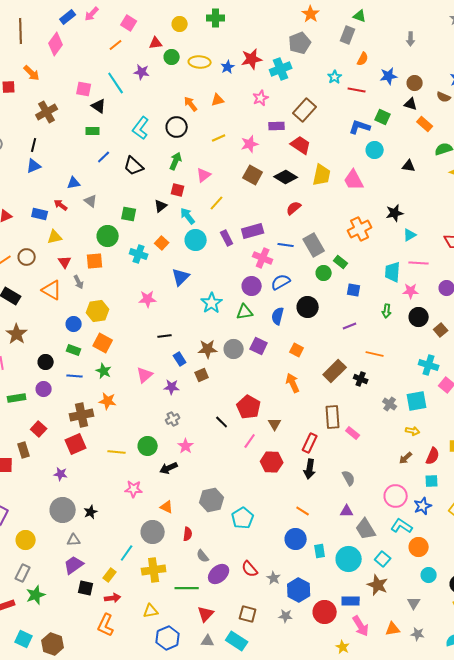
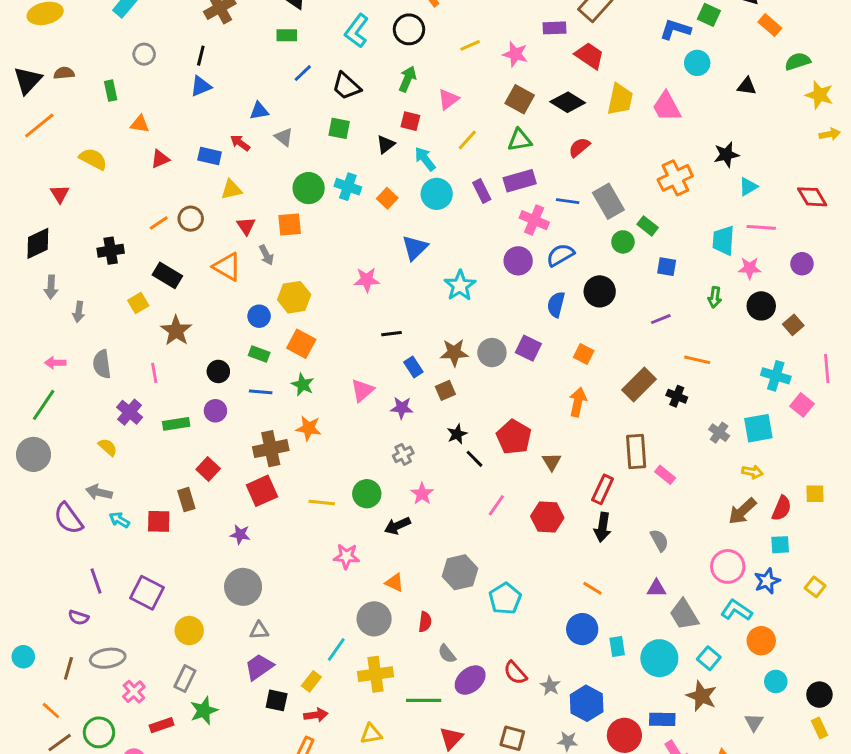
pink star: (250, 144) -> (515, 54), turned 30
green square: (129, 214) -> (339, 128), moved
cyan cross: (139, 254) -> (348, 187), moved
green triangle: (245, 312) -> (520, 140), moved
orange arrow: (293, 383) -> (578, 402), turned 36
pink line: (250, 441) -> (496, 505), moved
brown arrow: (406, 458) -> (742, 511), size x1.5
black star: (91, 512) -> (457, 434), moved

